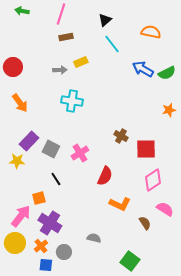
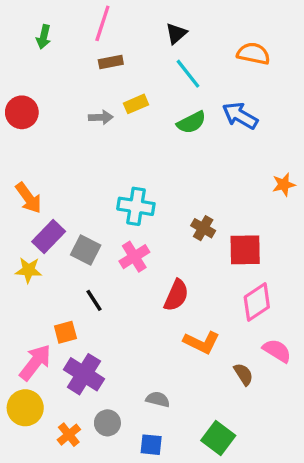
green arrow: (22, 11) -> (44, 37), moved, turned -88
green semicircle: (167, 73) -> (191, 122), moved
cyan cross: (72, 101) -> (136, 206), moved
orange arrow: (20, 103) -> (29, 198), moved
orange cross: (41, 246) -> (69, 435), moved
blue square: (46, 265) -> (151, 445), moved

